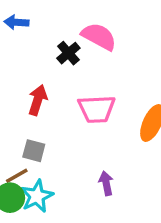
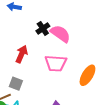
pink semicircle: (99, 37) -> (60, 34), moved

